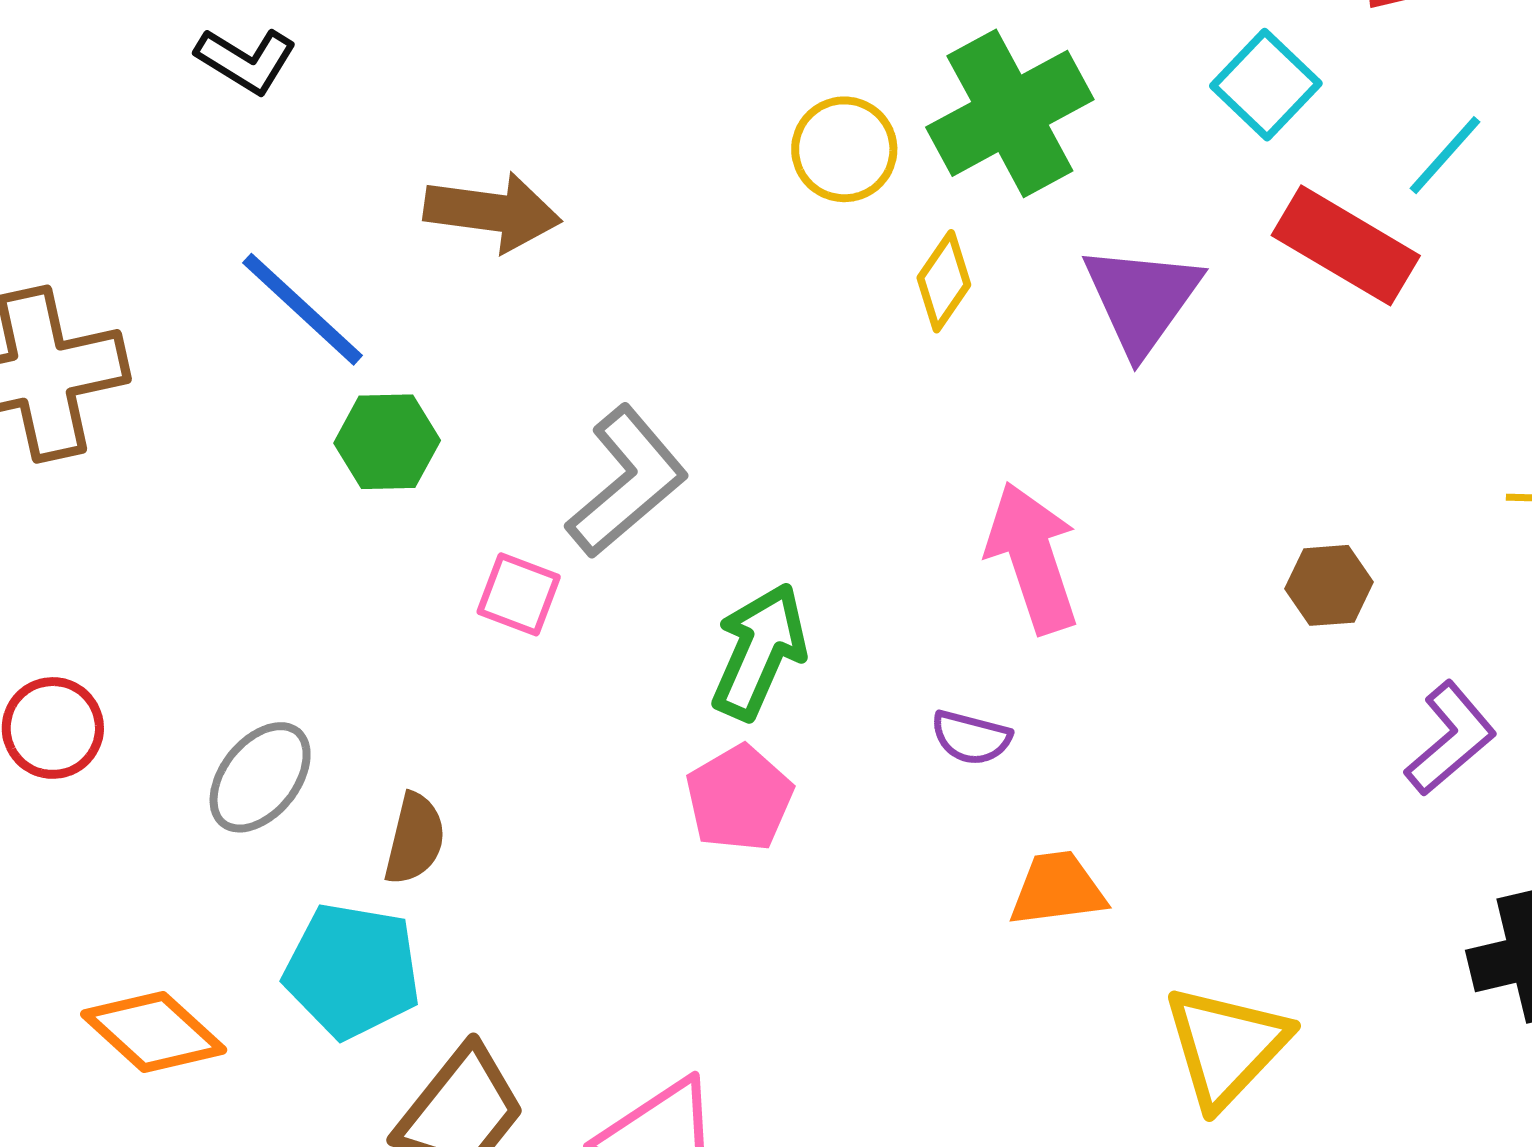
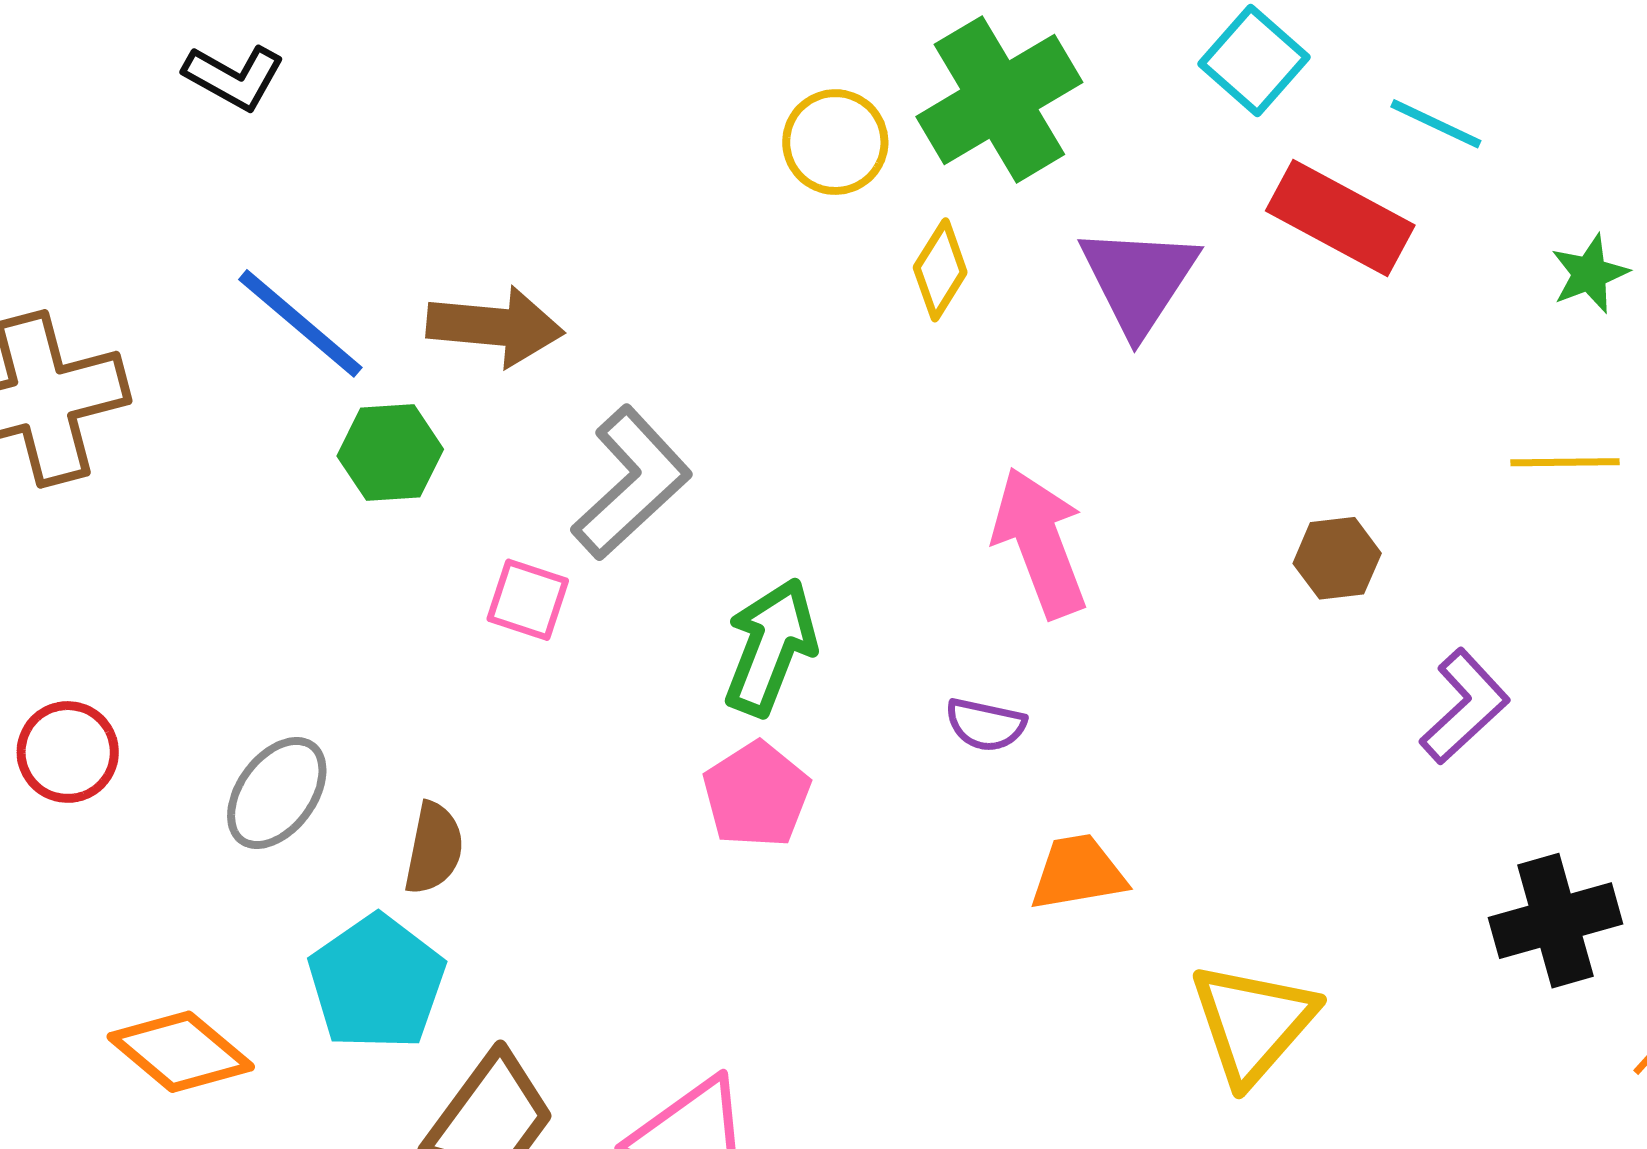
cyan line: (1445, 155) -> (1436, 124), turned 76
brown arrow: (493, 212) -> (495, 327), moved
cyan pentagon: (352, 971) -> (377, 982), turned 30

